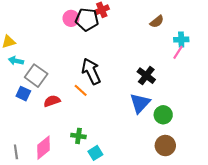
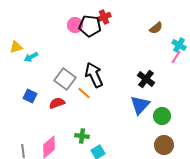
cyan cross: (181, 40) -> (179, 45), turned 32
cyan arrow: (16, 61) -> (31, 57), moved, turned -40
gray square: (36, 76) -> (65, 79), moved

